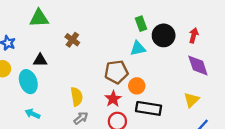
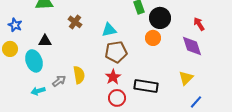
red arrow: (194, 35) -> (199, 24), moved, turned -48
cyan triangle: (138, 48) -> (109, 30), moved
orange circle: (137, 86) -> (153, 38), moved
cyan arrow: (33, 114) -> (38, 91), turned -40
gray arrow: (81, 118) -> (59, 81), moved

